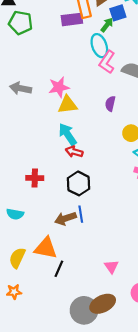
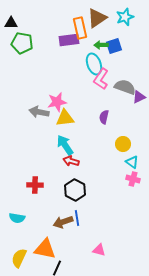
blue square: (118, 13) -> (114, 46), moved
green arrow: (107, 25) -> (101, 45), turned -128
gray arrow: (21, 88) -> (39, 112), moved
pink triangle: (111, 267) -> (99, 250), moved, turned -40

